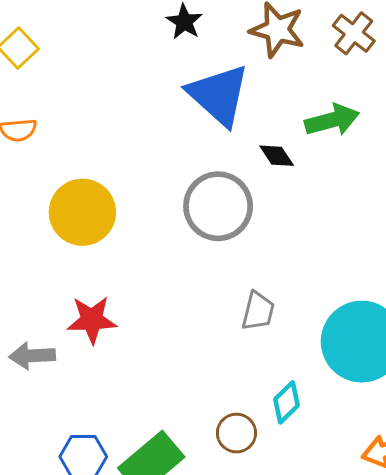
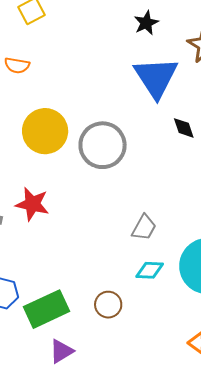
gray circle: (218, 206) -> (103, 145), moved
cyan diamond: (286, 402) -> (150, 270), moved, turned 32

